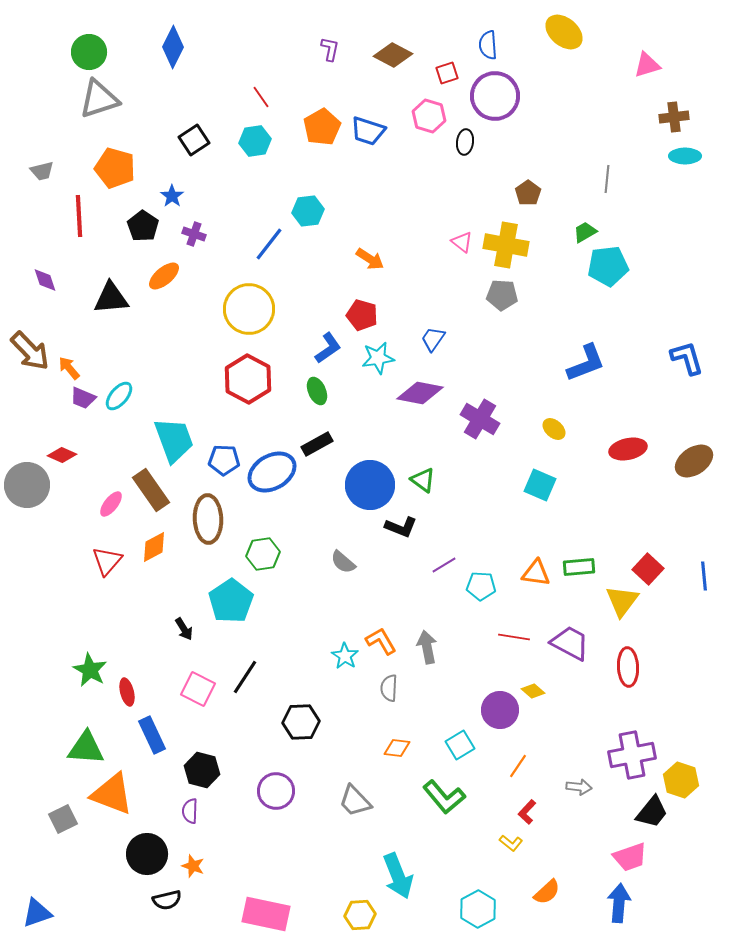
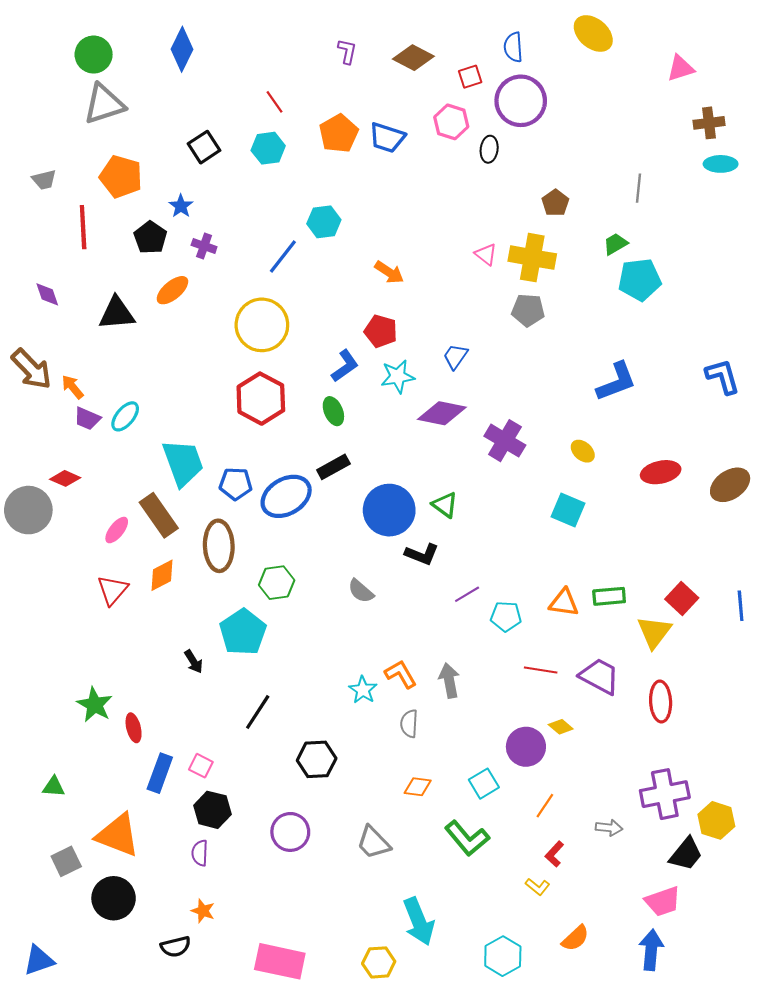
pink square: (198, 689) -> (201, 766), moved, size x0.7
blue rectangle: (152, 735) -> (160, 773), turned 45
green triangle: (86, 748) -> (54, 787), moved, size x0.6
black circle: (147, 854) -> (114, 898), moved

